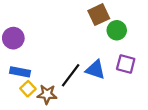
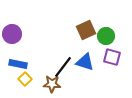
brown square: (99, 15) -> (86, 30), moved
green circle: (117, 30) -> (106, 36), moved
brown star: (47, 94) -> (52, 84), moved

